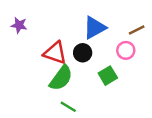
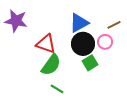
purple star: (19, 25) -> (16, 21), size x1.6
black circle: (83, 53) -> (83, 44), moved, size x1.5

